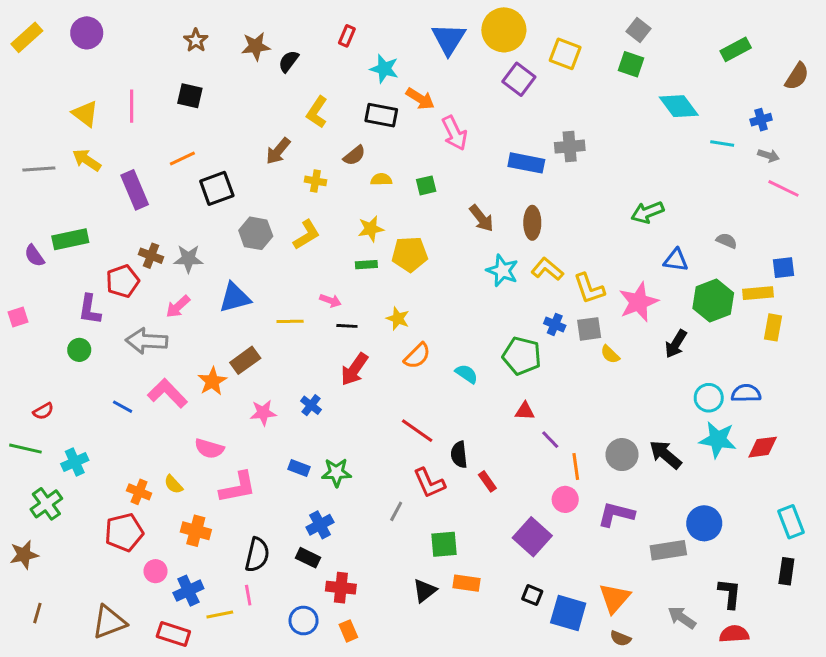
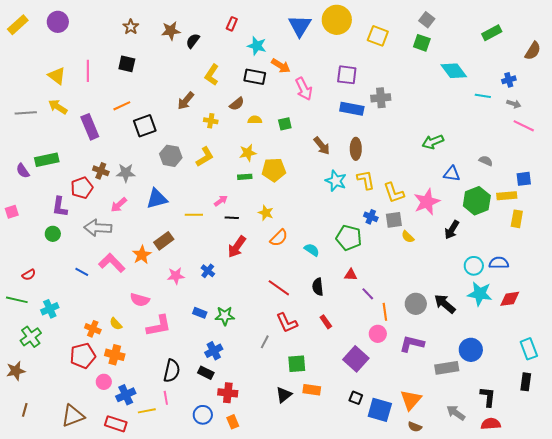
purple square: (519, 79) -> (347, 75), moved, turned -30
yellow L-shape: (547, 269) -> (366, 180), turned 40
pink arrow: (330, 301) -> (221, 201), turned -56
black semicircle: (459, 455) -> (318, 287), moved
orange cross: (196, 531) -> (115, 355), moved

